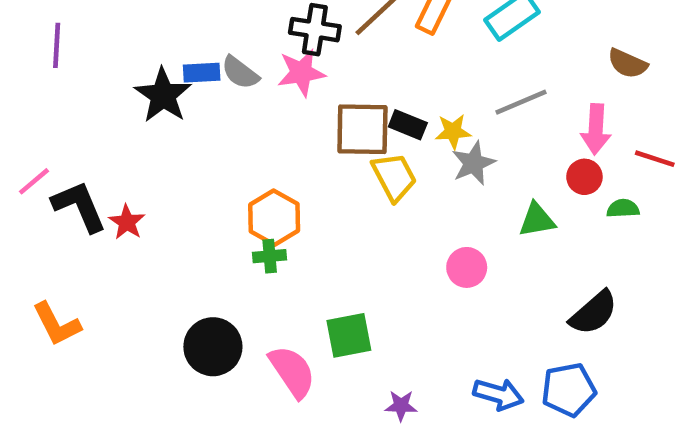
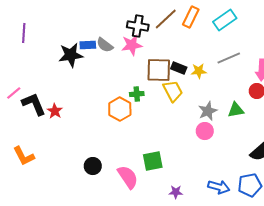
black star: (163, 95) -> (71, 55), turned 30
gray star: (473, 163) -> (208, 111), moved
green cross: (270, 256) -> (137, 94), moved
black circle: (213, 347) -> (93, 166), size x0.7

